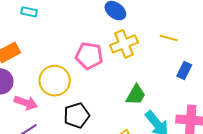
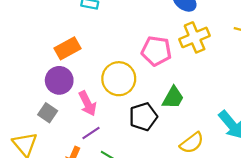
green trapezoid: (136, 95) -> (173, 98), moved
pink arrow: (26, 103) -> (87, 104), turned 45

